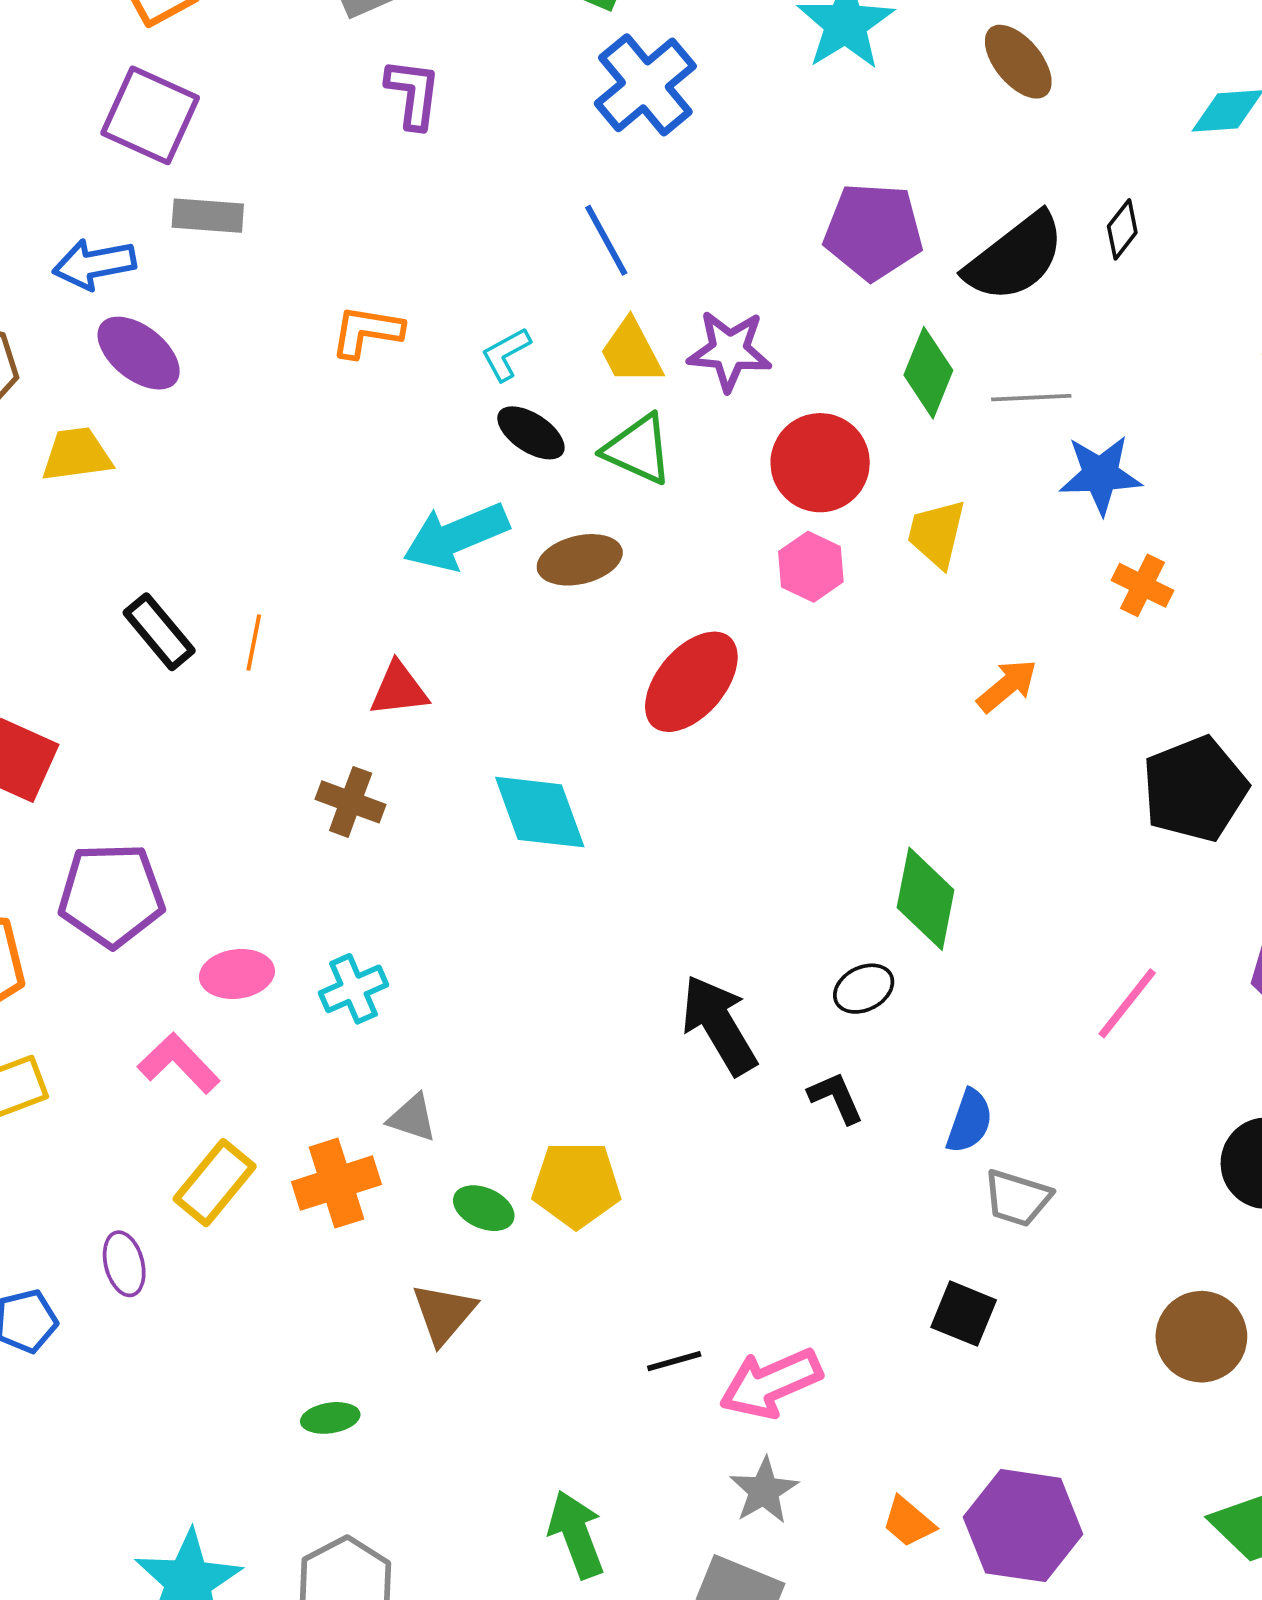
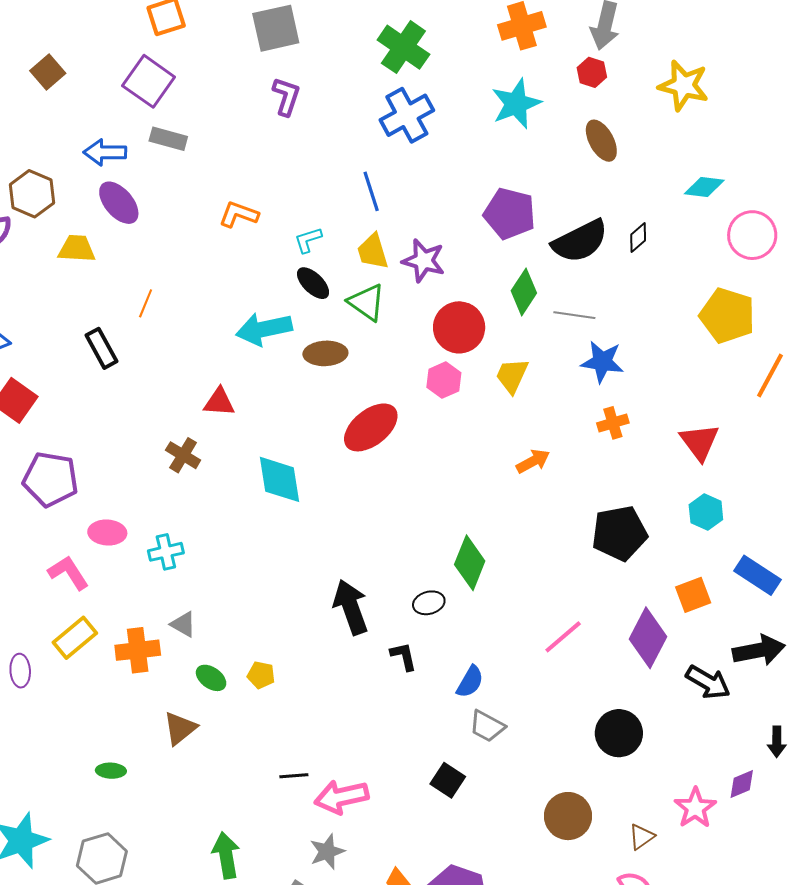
orange cross: (1143, 585) -> (613, 423), turned 36
orange line: (254, 643) -> (146, 303), moved
yellow pentagon: (576, 1185) -> (261, 675), size x0.6

